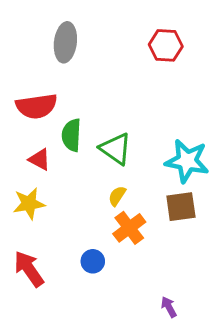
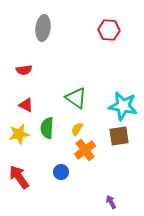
red semicircle: (37, 106) -> (24, 70), size x0.6
green semicircle: (71, 135) -> (47, 128), moved

